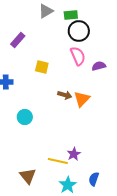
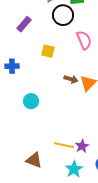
black circle: (79, 31) -> (63, 15), moved
purple star: (74, 154) -> (82, 146), moved
brown triangle: (28, 176) -> (34, 160), turned -30

